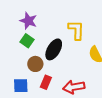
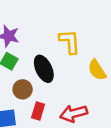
black ellipse: (54, 49) -> (44, 69), turned -50

